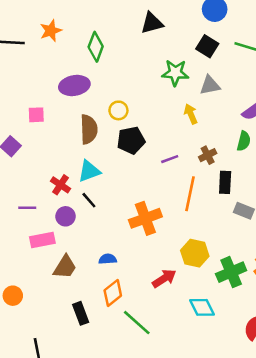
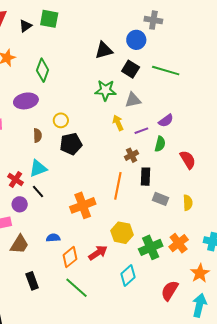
black triangle: (152, 23) -> (104, 50), moved
brown semicircle: (89, 129) -> (38, 135), size x0.6
purple line: (170, 159) -> (141, 131), moved
orange diamond: (113, 293) -> (70, 257), moved
cyan diamond: (202, 307) -> (128, 275), turned 75

